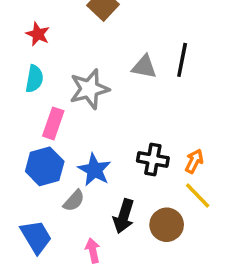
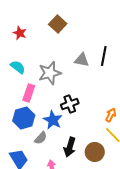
red star: (38, 34) -> (20, 33), moved
cyan semicircle: (34, 79) -> (18, 67), turned -63
black cross: (153, 159) -> (70, 104), moved, turned -30

